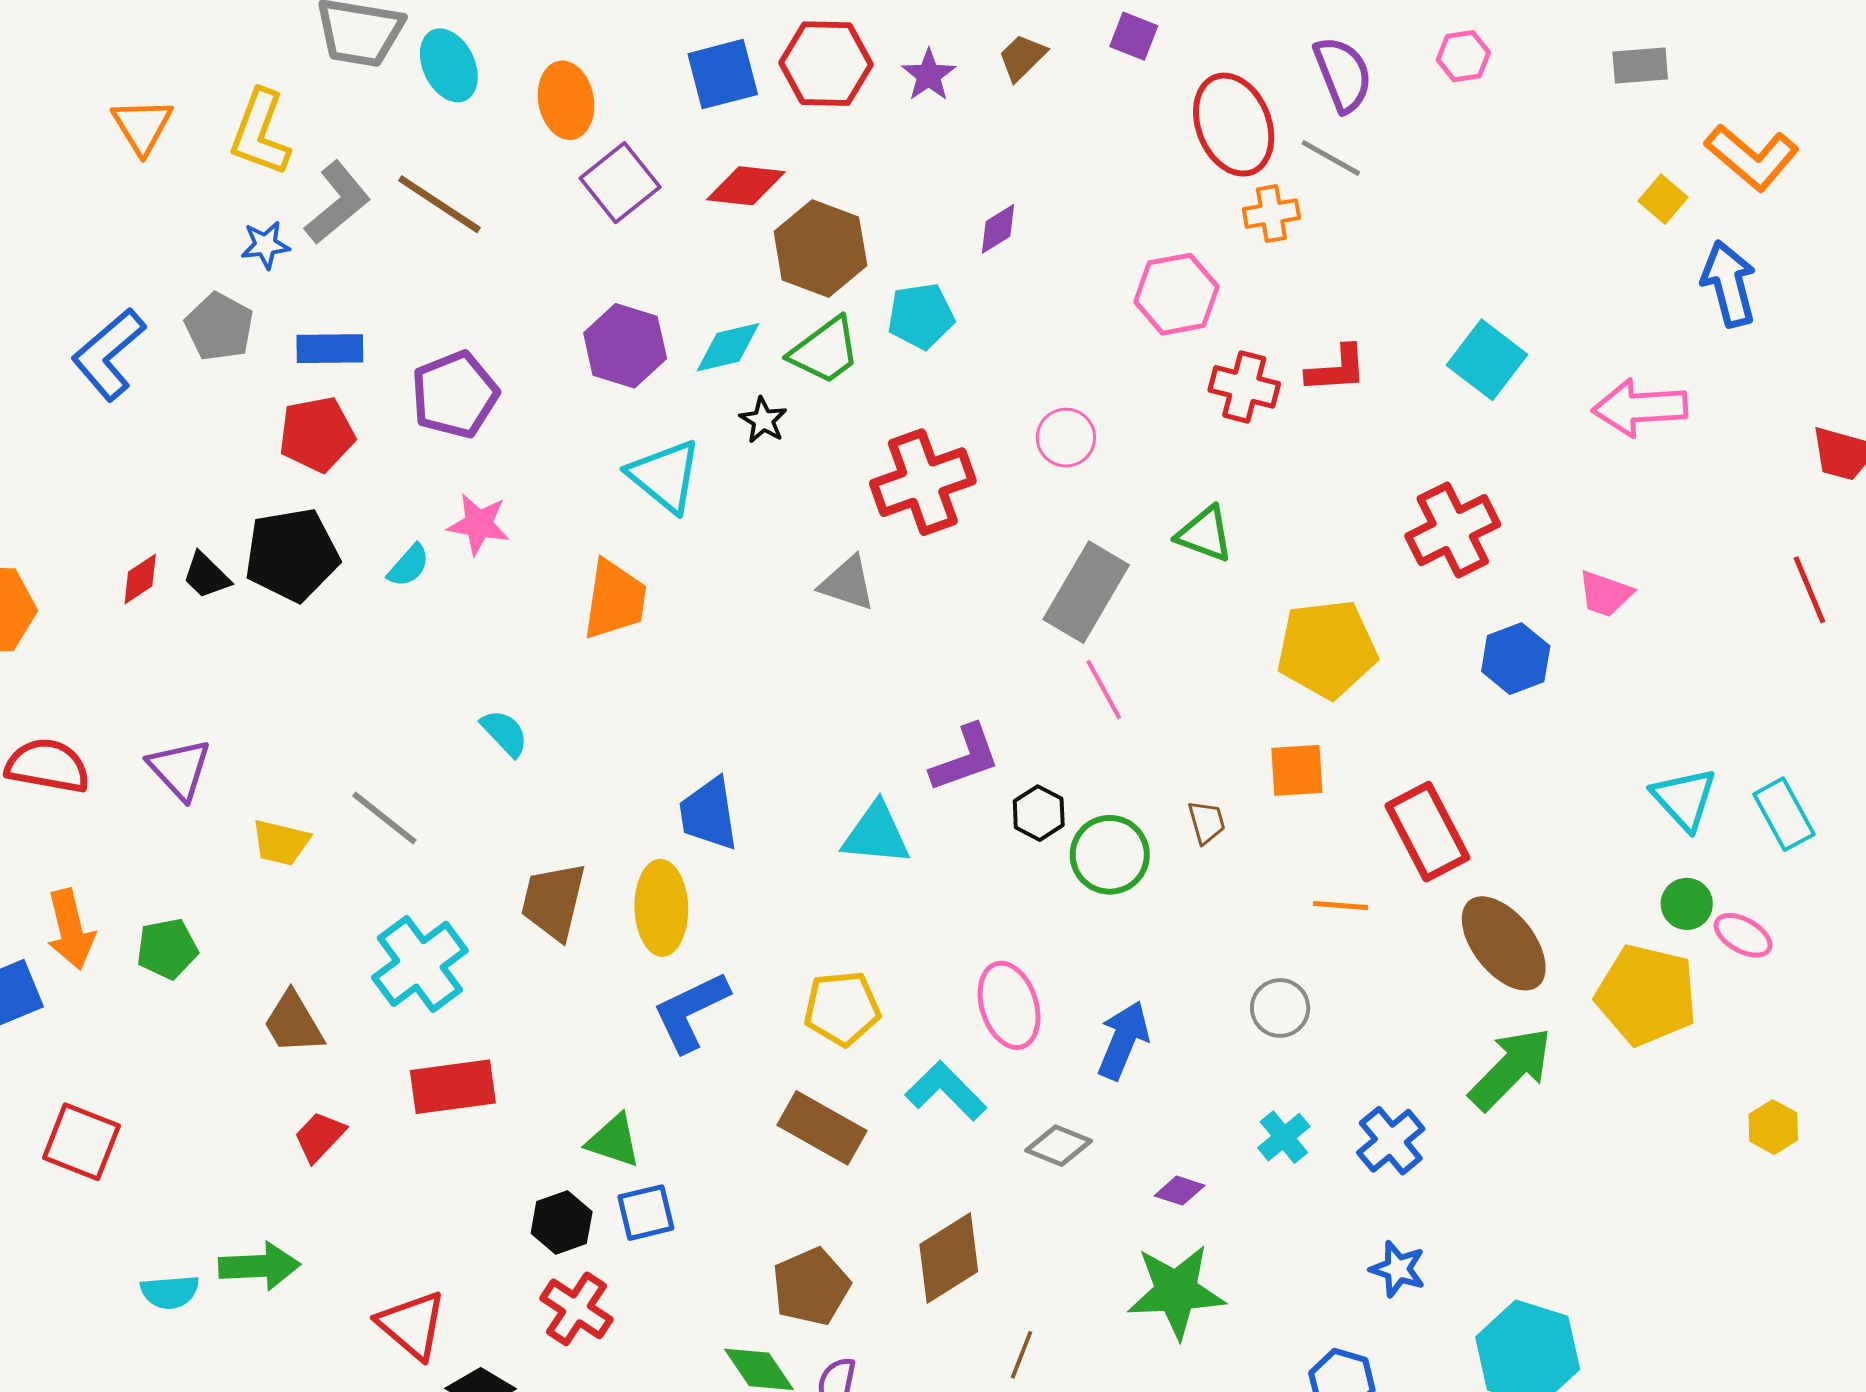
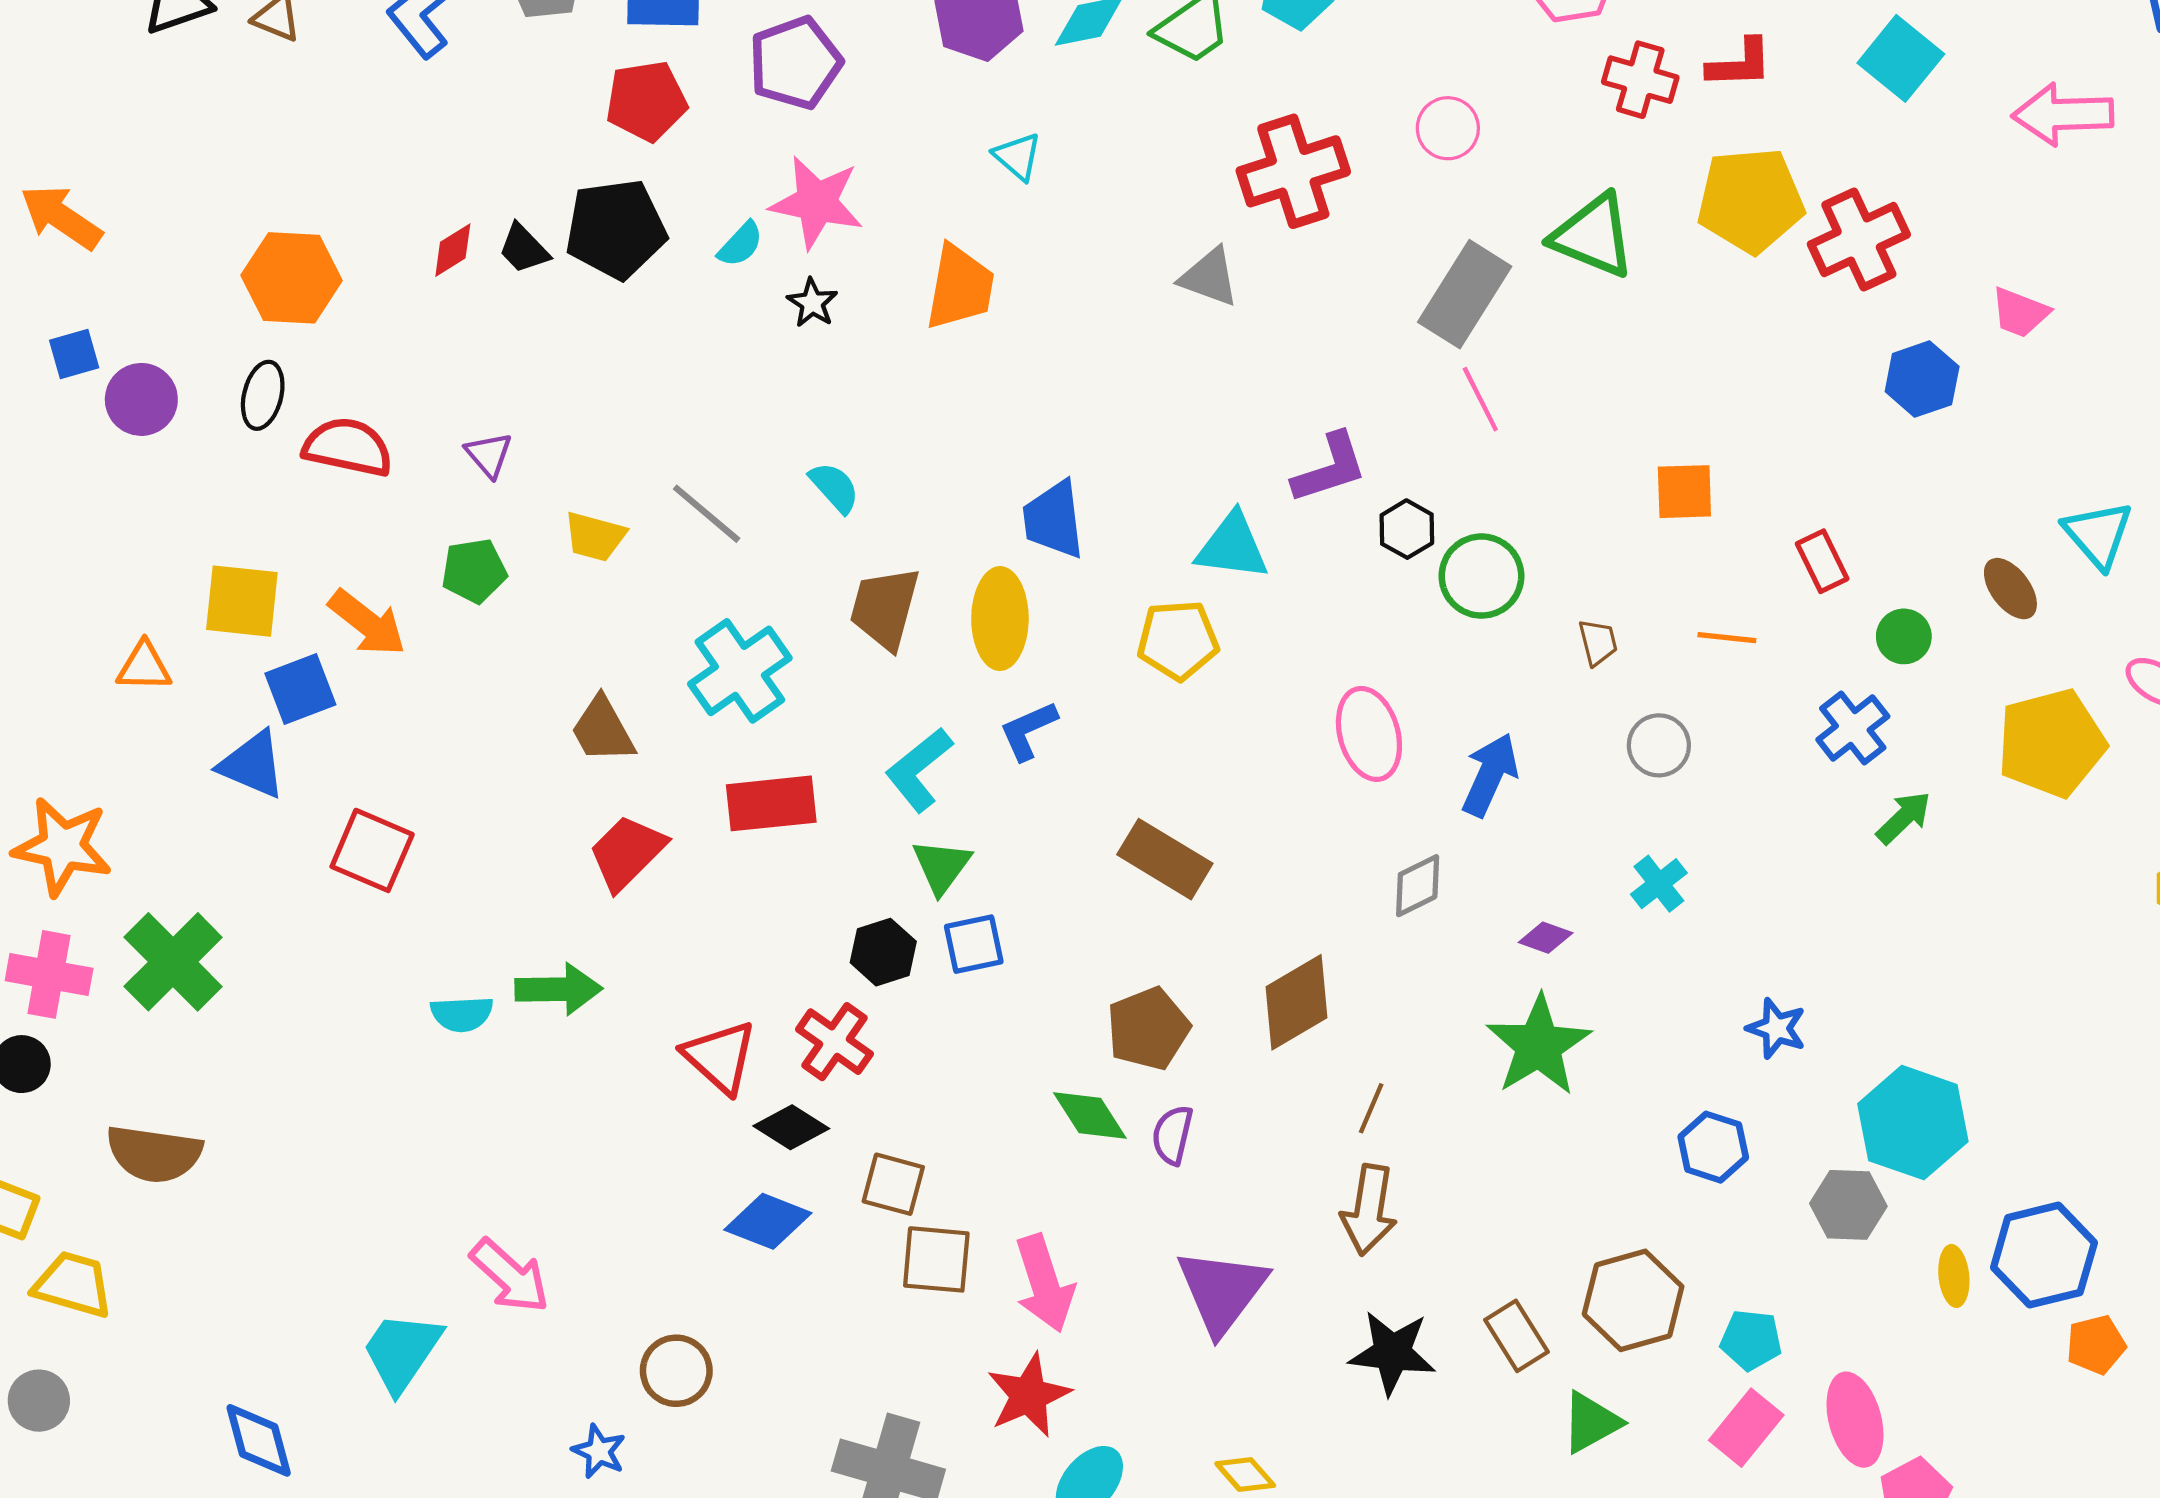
black star: (763, 420) -> (812, 303), moved
cyan triangle: (665, 476) -> (1017, 156), size x0.6
pink star: (479, 524) -> (817, 202), size x1.4
green triangle: (1205, 534) -> (1593, 236), size x1.4
yellow pentagon: (1327, 649) -> (1751, 200), moved
cyan semicircle: (505, 733) -> (834, 487), moved
purple triangle: (180, 769) -> (489, 455), size x0.7
brown trapezoid: (1207, 822) -> (1598, 642), moved
red rectangle: (1427, 832) -> (1822, 561), size x0.6
green circle: (1687, 904) -> (1904, 636), moved
orange arrow: (71, 929) -> (367, 623), turned -40
brown ellipse: (1504, 943) -> (2010, 589), moved, size x0.6
green pentagon: (167, 949) -> (474, 571), moved
yellow pentagon: (1646, 995) -> (2051, 743), turned -30
yellow pentagon: (842, 1008) -> (1178, 640), moved
blue L-shape: (691, 1012) -> (1028, 731), size x0.7
green arrow: (1511, 1069) -> (1904, 818), size x0.6
cyan L-shape: (946, 1091) -> (919, 770), moved, turned -86
red trapezoid: (320, 1137) -> (627, 852), size x1.4
green triangle: (614, 1141) -> (942, 866), turned 46
blue cross: (1391, 1141) -> (1853, 728), moved
gray diamond: (1059, 1146) -> (1418, 886), turned -50
green star: (1176, 1292) -> (1539, 1045), turned -30
red cross: (576, 1309) -> (834, 1042), moved

